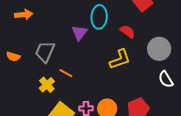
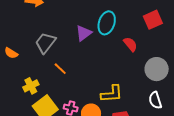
orange semicircle: (13, 57) -> (11, 53), moved
yellow L-shape: (120, 59) -> (112, 94), moved
yellow cross: (47, 85) -> (31, 86), moved

